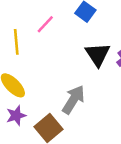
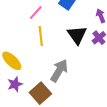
yellow line: (16, 42) -> (41, 36), moved

